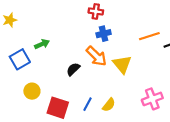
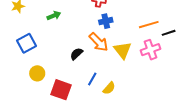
green arrow: (42, 44) -> (54, 16), moved
pink cross: (152, 99) -> (150, 50), moved
blue line: (87, 104) -> (92, 79), moved

